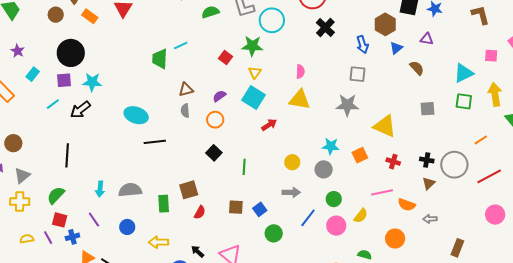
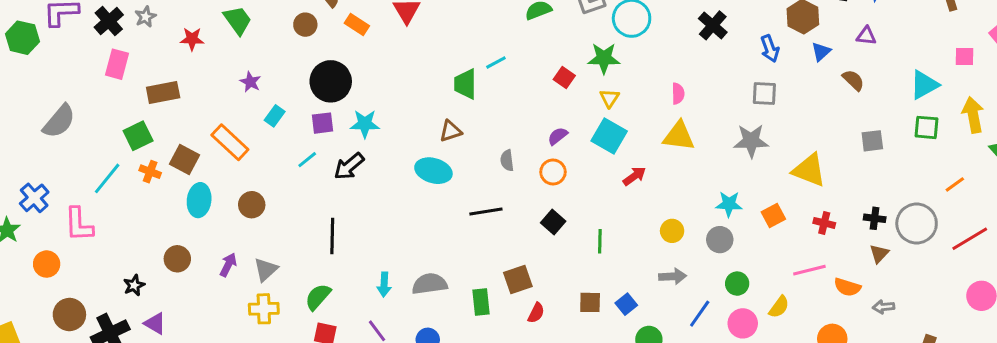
brown triangle: (186, 90) -> (451, 131), moved
black line: (155, 142) -> (486, 212), moved
brown circle: (13, 143) -> (252, 205), moved

